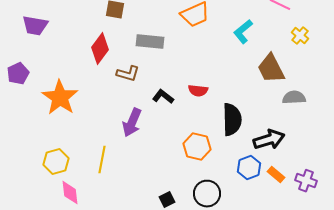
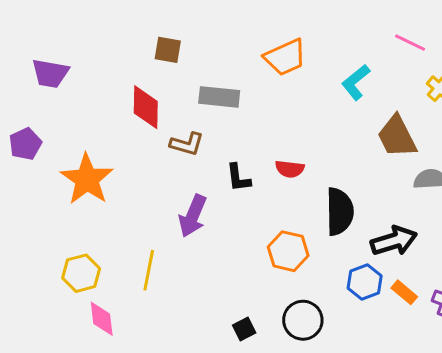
red diamond: (100, 49) -> (146, 107), turned -36
black L-shape: (163, 97) -> (238, 178), turned -135

